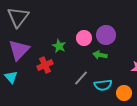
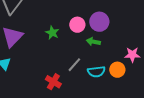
red cross: (45, 65) -> (53, 82), moved, turned -35
orange circle: (124, 93) -> (117, 70), moved

